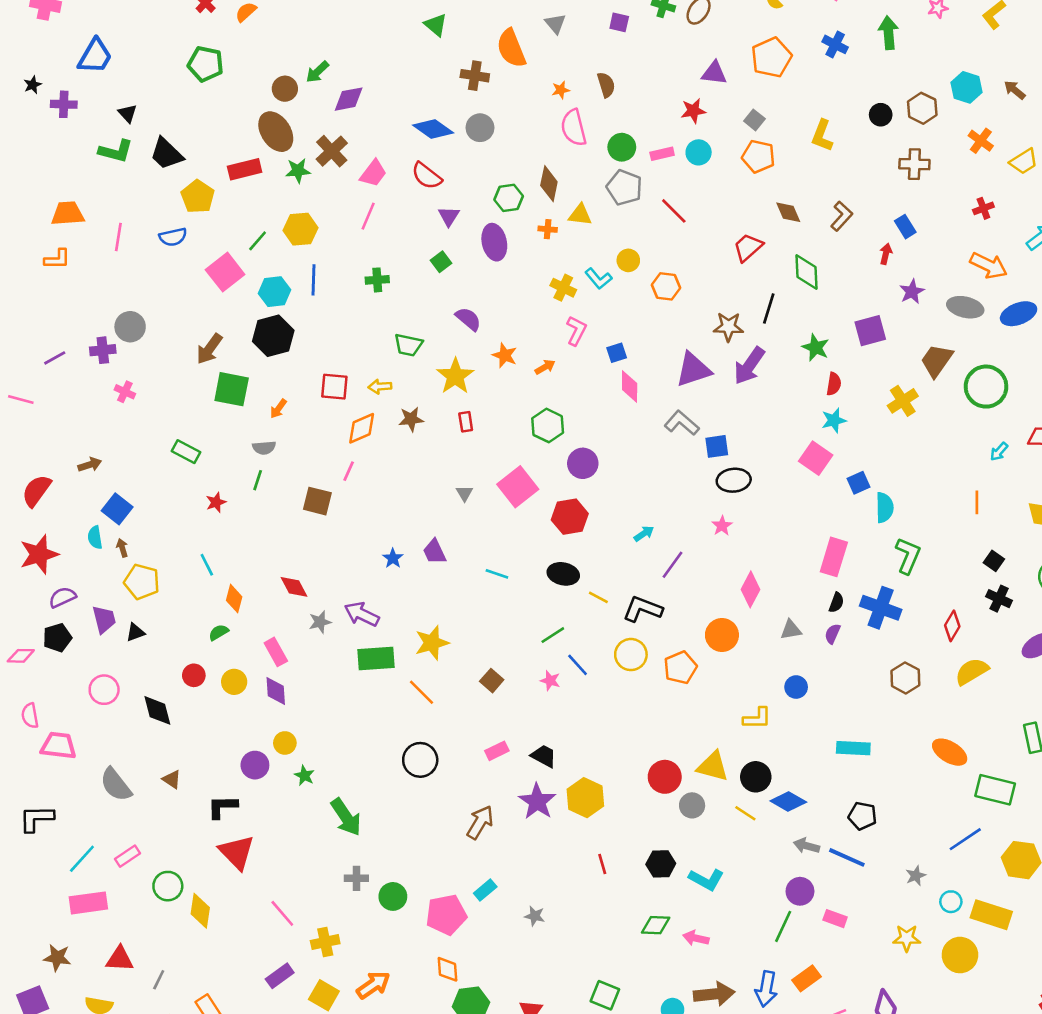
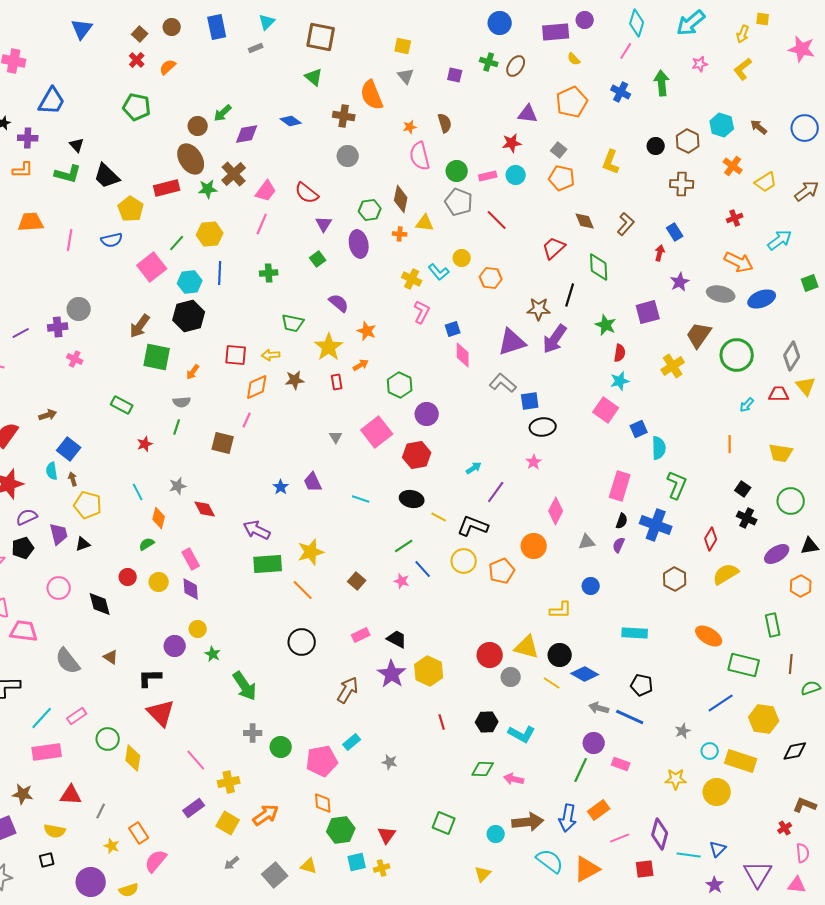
blue diamond: (433, 129) -> (291, 121), moved, size x0.7
orange L-shape: (57, 259) -> (23, 170), moved
orange arrow: (545, 367) -> (361, 365), moved
gray star: (320, 622) -> (178, 486), moved

